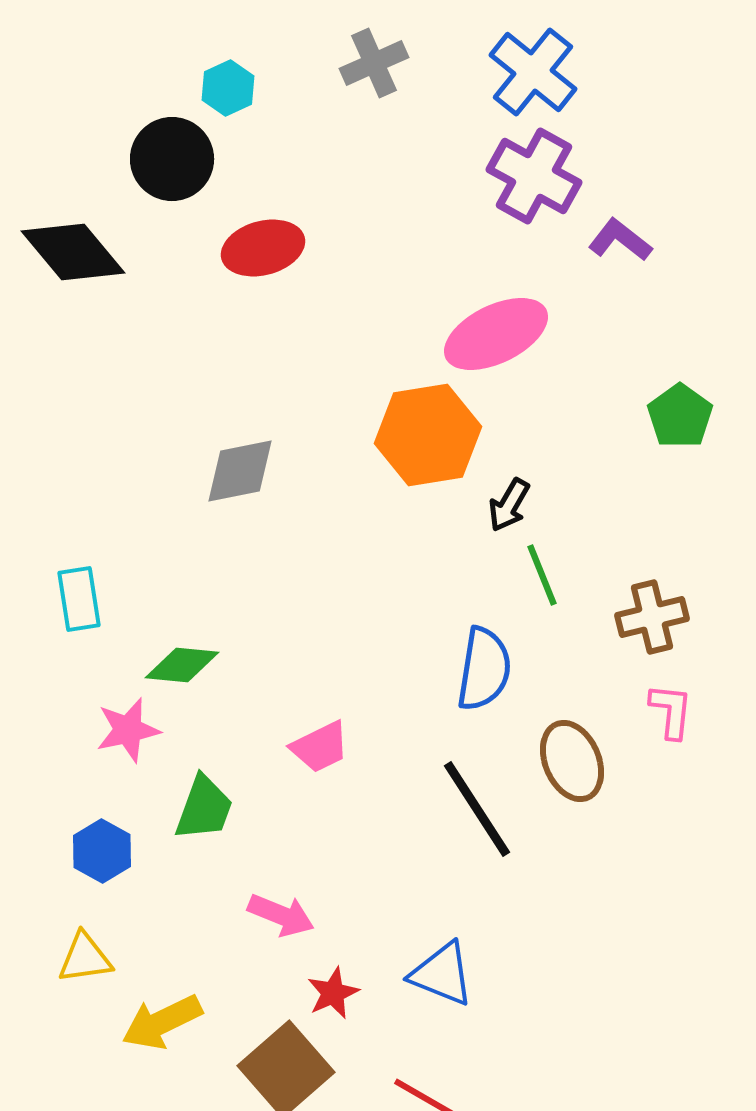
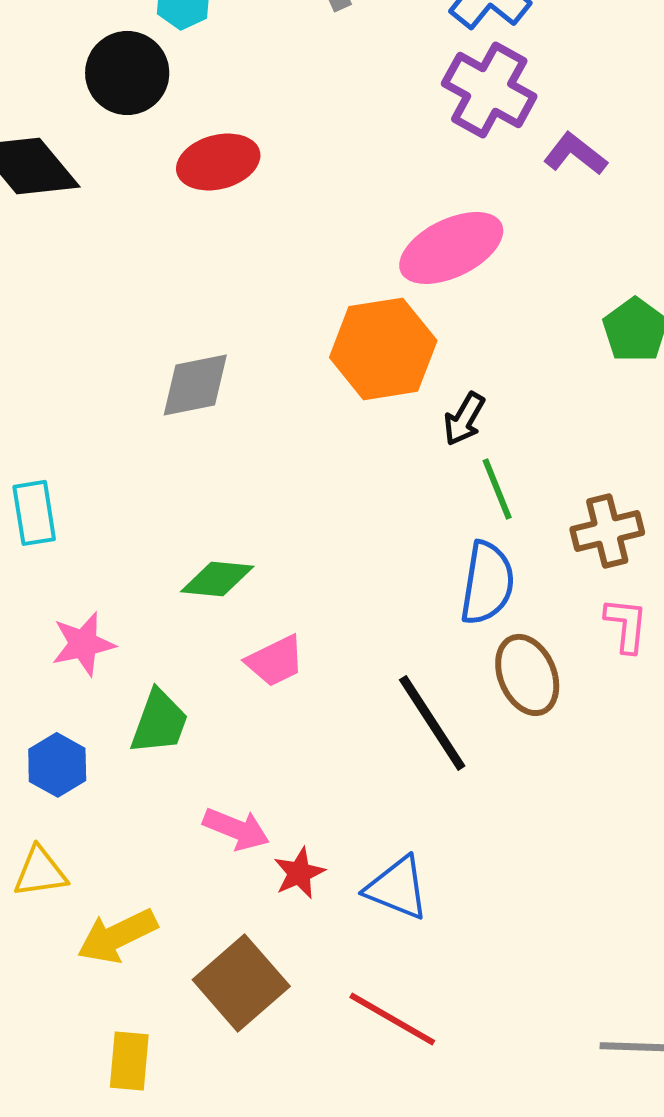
green diamond: (182, 665) -> (217, 579), moved
blue semicircle: (484, 669) -> (487, 583), moved
red star: (333, 993) -> (299, 873), moved

